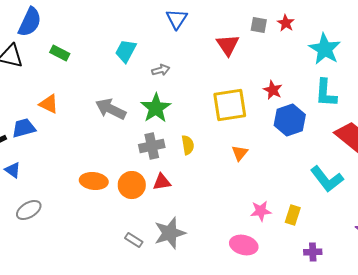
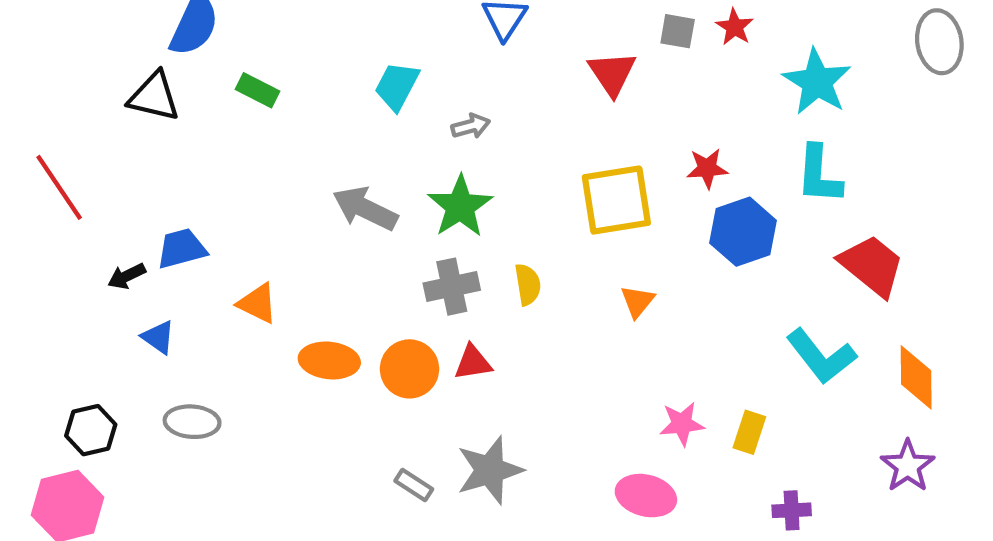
red star: (273, 90) -> (707, 168), turned -30
orange triangle: (49, 104) -> (258, 303), moved
gray ellipse: (29, 210) -> (192, 422), turned 35

